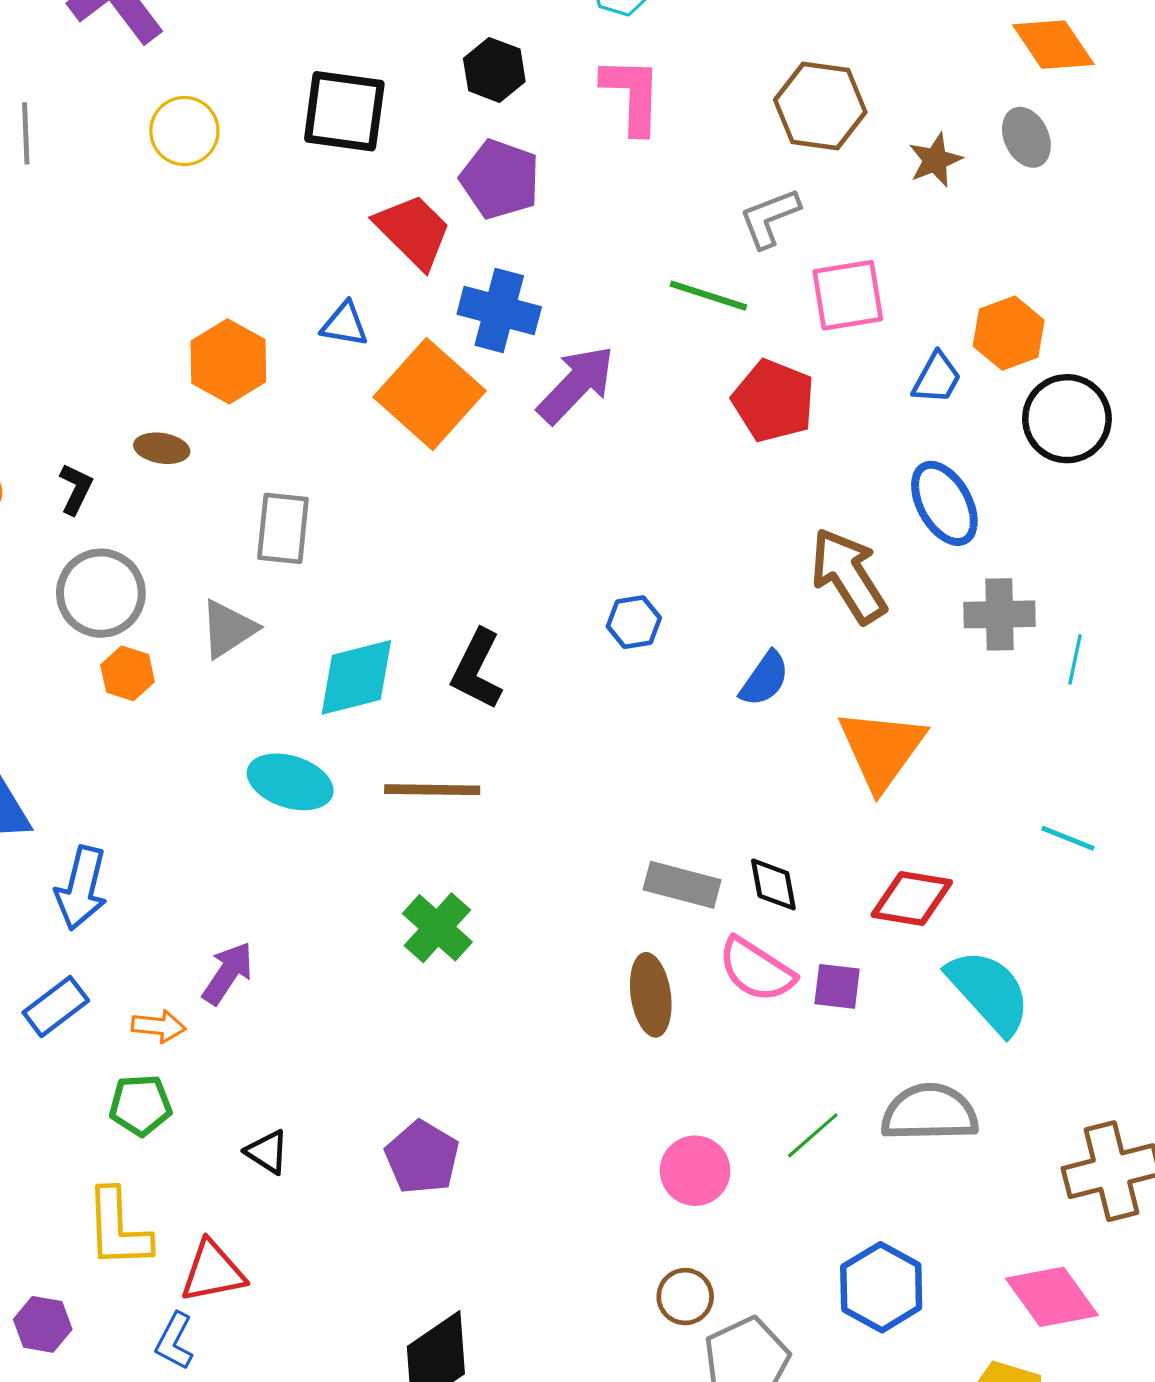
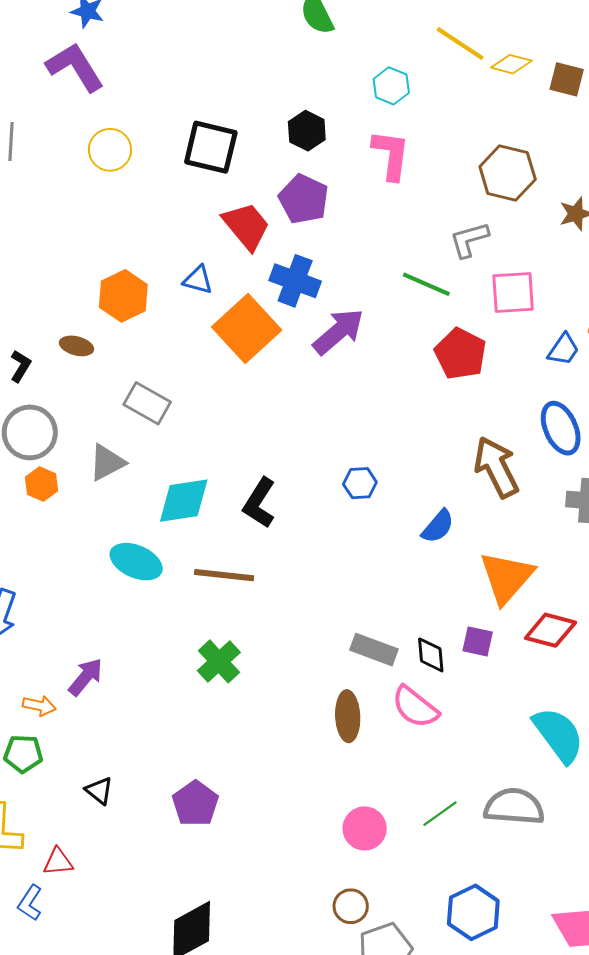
gray rectangle: (283, 528) -> (147, 403), turned -72
red diamond: (912, 898) -> (550, 630), moved
purple square: (837, 986) -> (478, 641), moved
red triangle: (213, 1272) -> (58, 862), size x0.7

